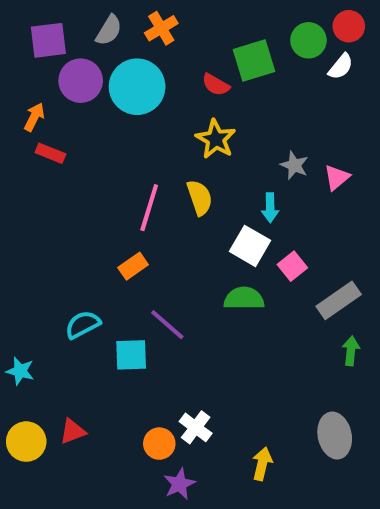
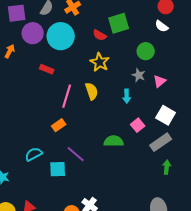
green circle: (308, 40) -> (146, 51), moved
white semicircle: (341, 67) -> (162, 26), turned 88
red rectangle: (50, 153) -> (47, 69), moved
white square: (250, 246) -> (166, 115), moved

